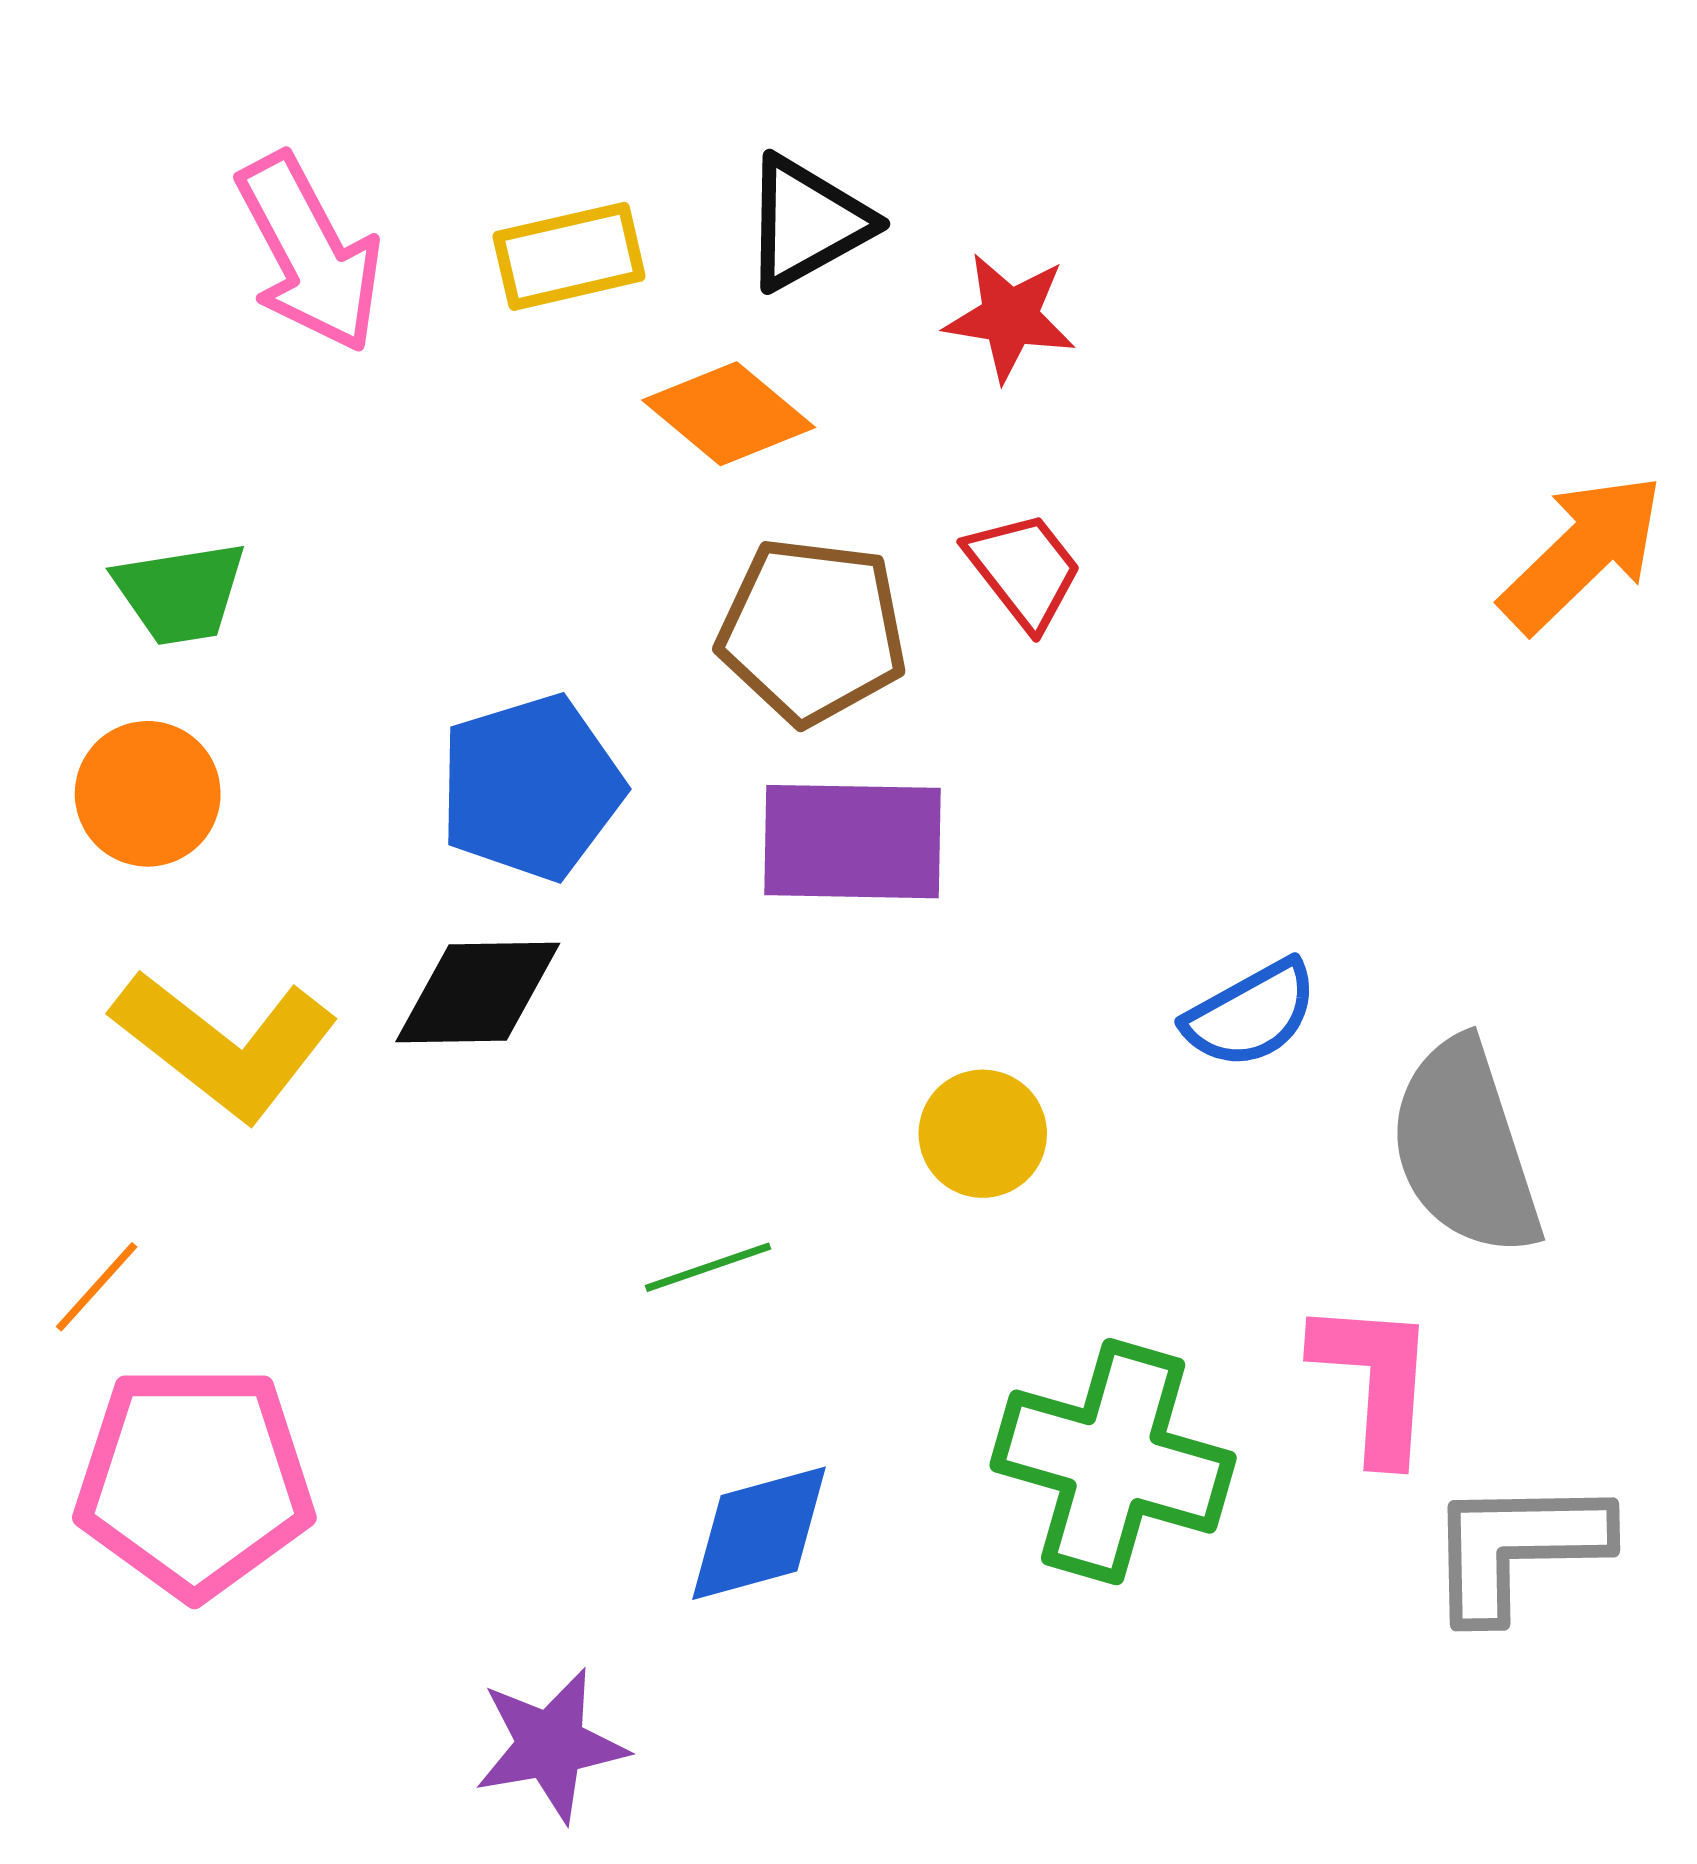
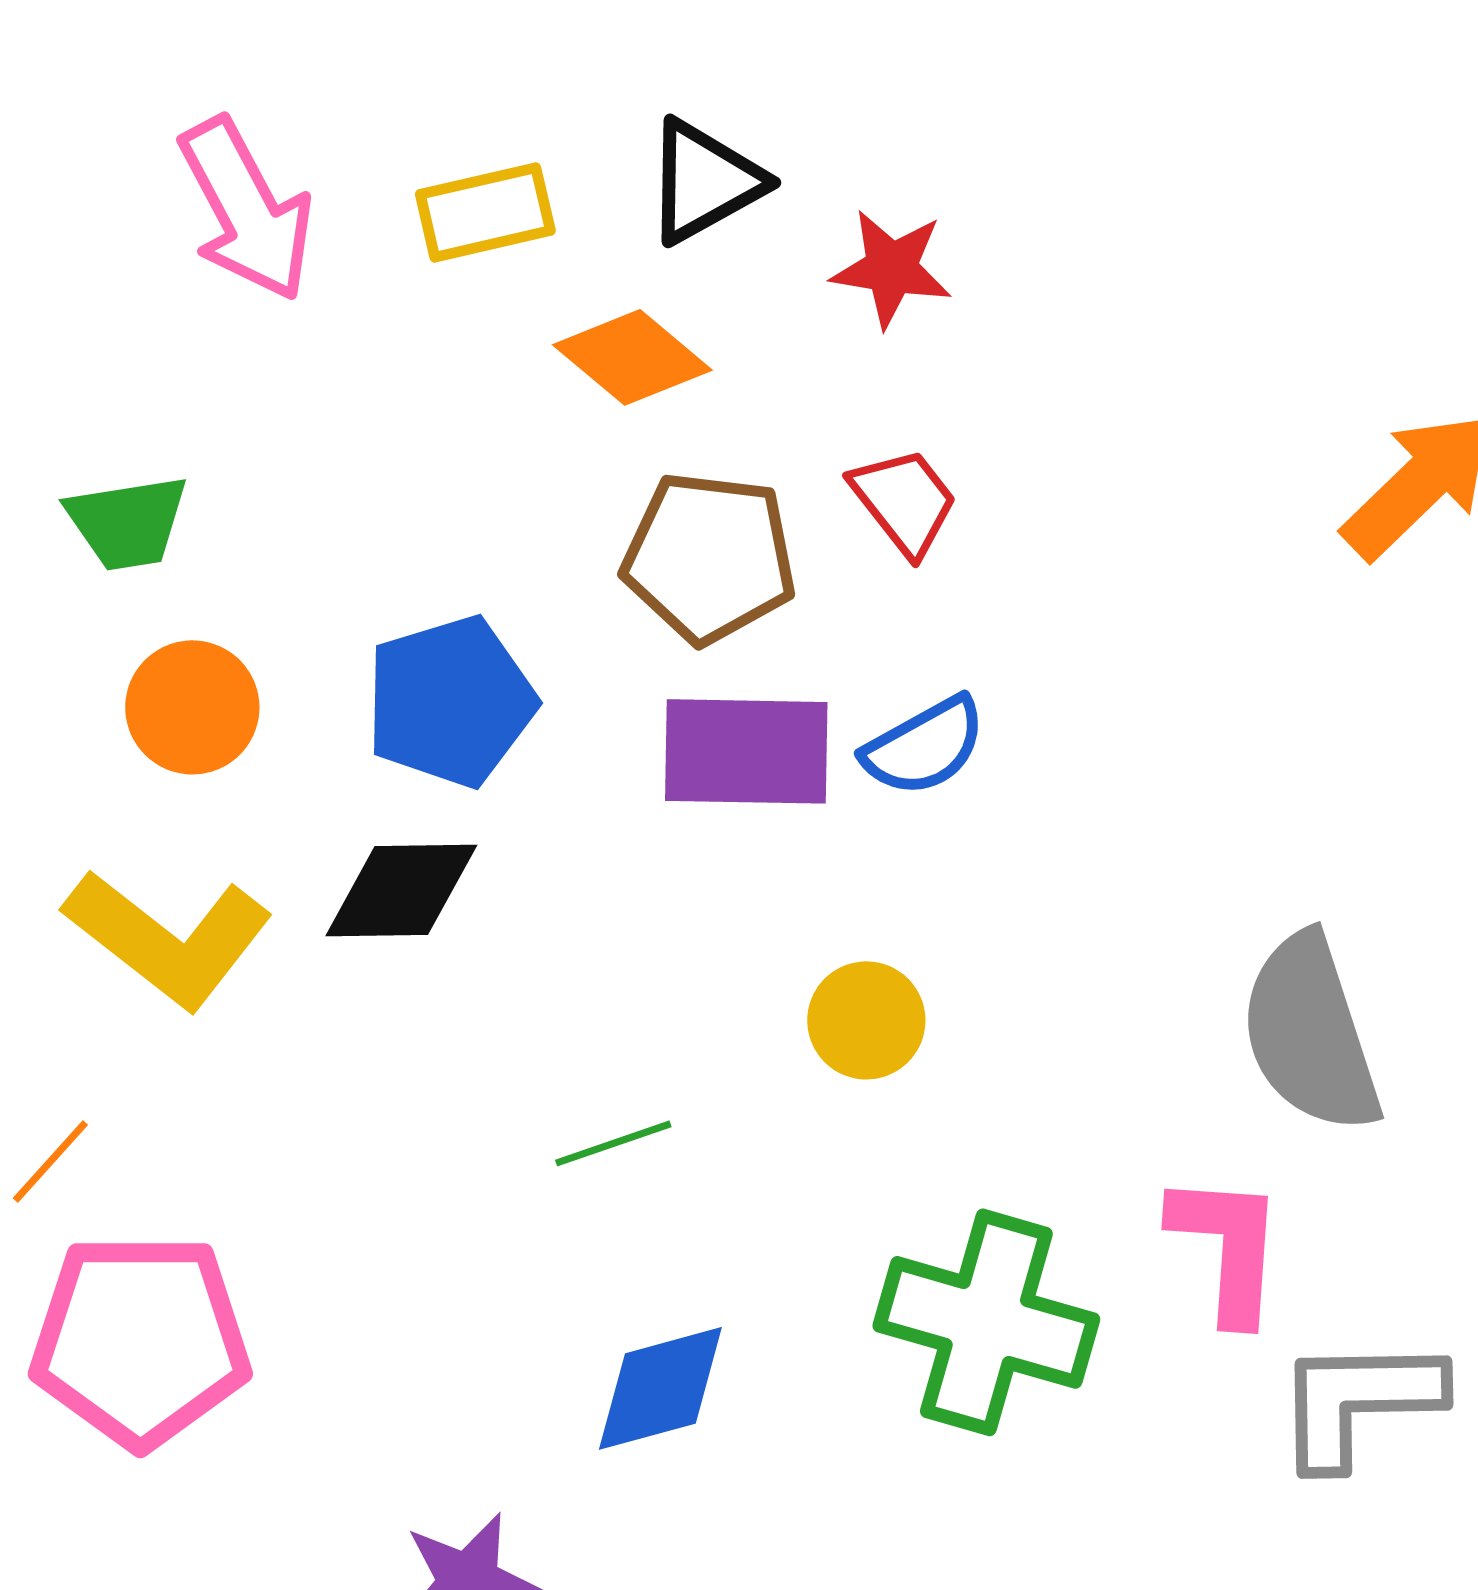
orange circle: (148, 794) -> (192, 707), moved
blue semicircle: (1251, 1014) -> (924, 746), moved

